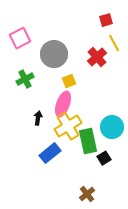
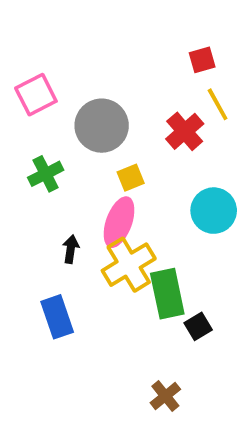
cyan circle: (112, 127) -> (214, 211), moved
blue rectangle: (50, 153) -> (57, 317), moved, turned -70

